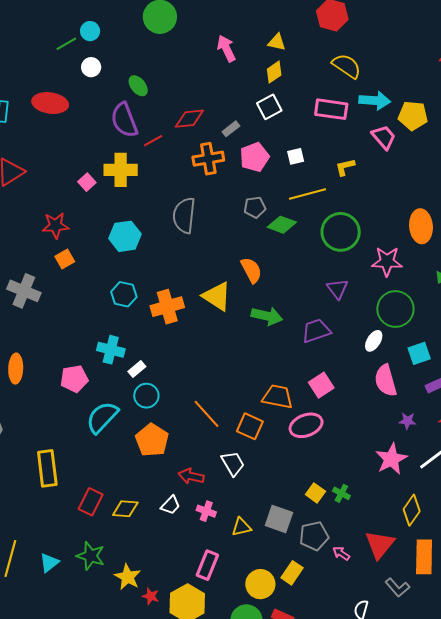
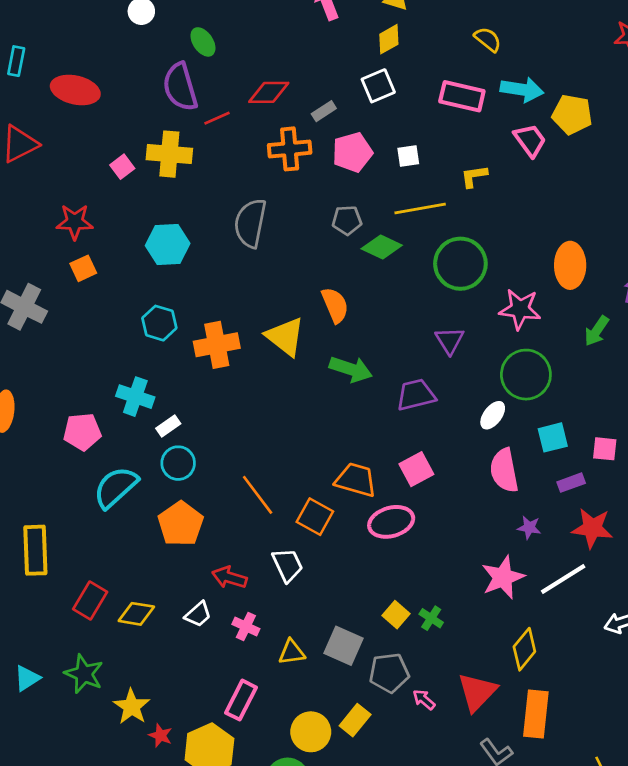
yellow semicircle: (347, 66) -> (488, 39), size x0.7
red ellipse: (50, 103) -> (75, 90), moved

